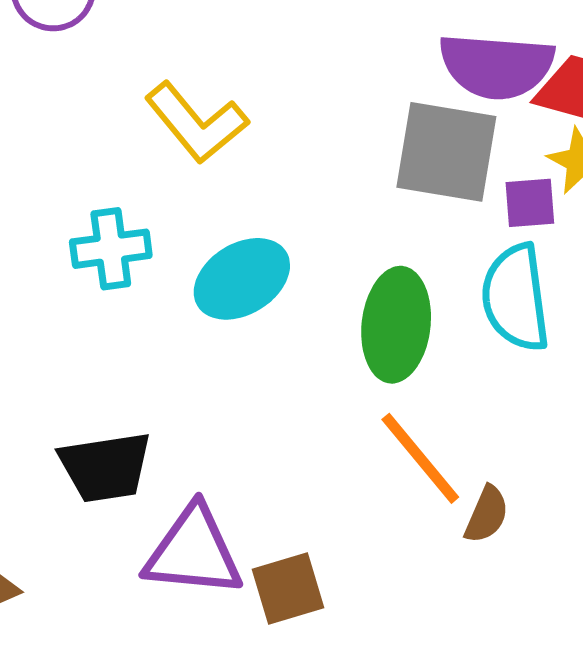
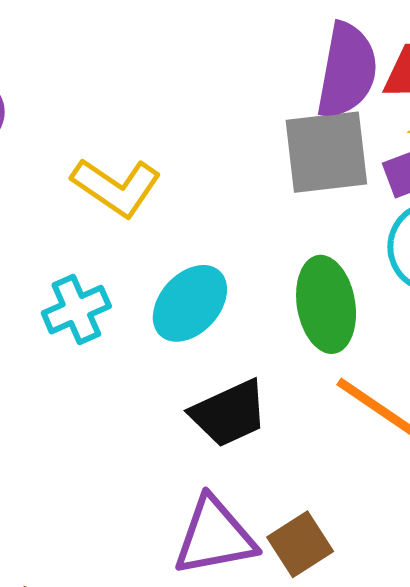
purple semicircle: (496, 66) -> (347, 71), turned -68
black trapezoid: (105, 467) -> (229, 413), moved

